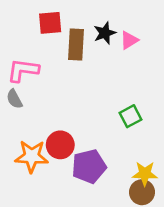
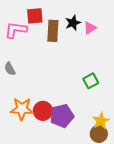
pink L-shape: (23, 70) -> (16, 30), moved
red circle: (60, 145) -> (43, 111), moved
yellow star: (145, 174) -> (101, 121), turned -30

